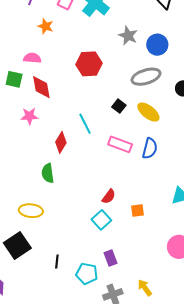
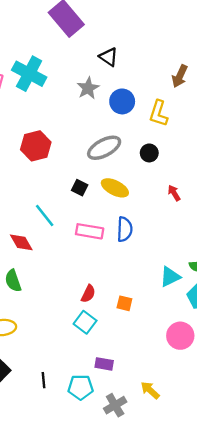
gray star: (128, 36) -> (88, 88), moved, turned 30
blue circle: (157, 45) -> (122, 101), moved
red diamond: (61, 142) -> (21, 242), turned -50
orange square: (137, 210) -> (124, 303), turned 32
purple rectangle: (110, 258) -> (104, 364), turned -49

